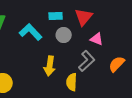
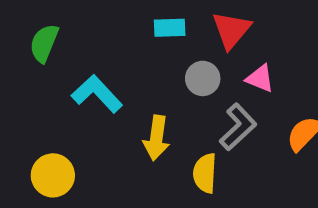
cyan L-shape: (31, 32) -> (97, 94), moved
gray circle: (64, 35) -> (203, 78), moved

